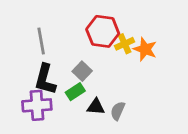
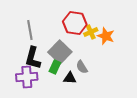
gray square: (82, 71) -> (60, 52), size x1.6
green rectangle: (75, 92) -> (55, 67), turned -32
gray semicircle: (118, 111) -> (82, 67), moved, turned -56

